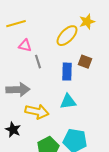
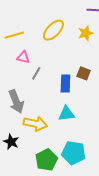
yellow ellipse: (67, 36) -> (53, 30), moved
gray line: (38, 62) -> (36, 73), turned 48
gray arrow: (18, 90) -> (16, 102), turned 70

